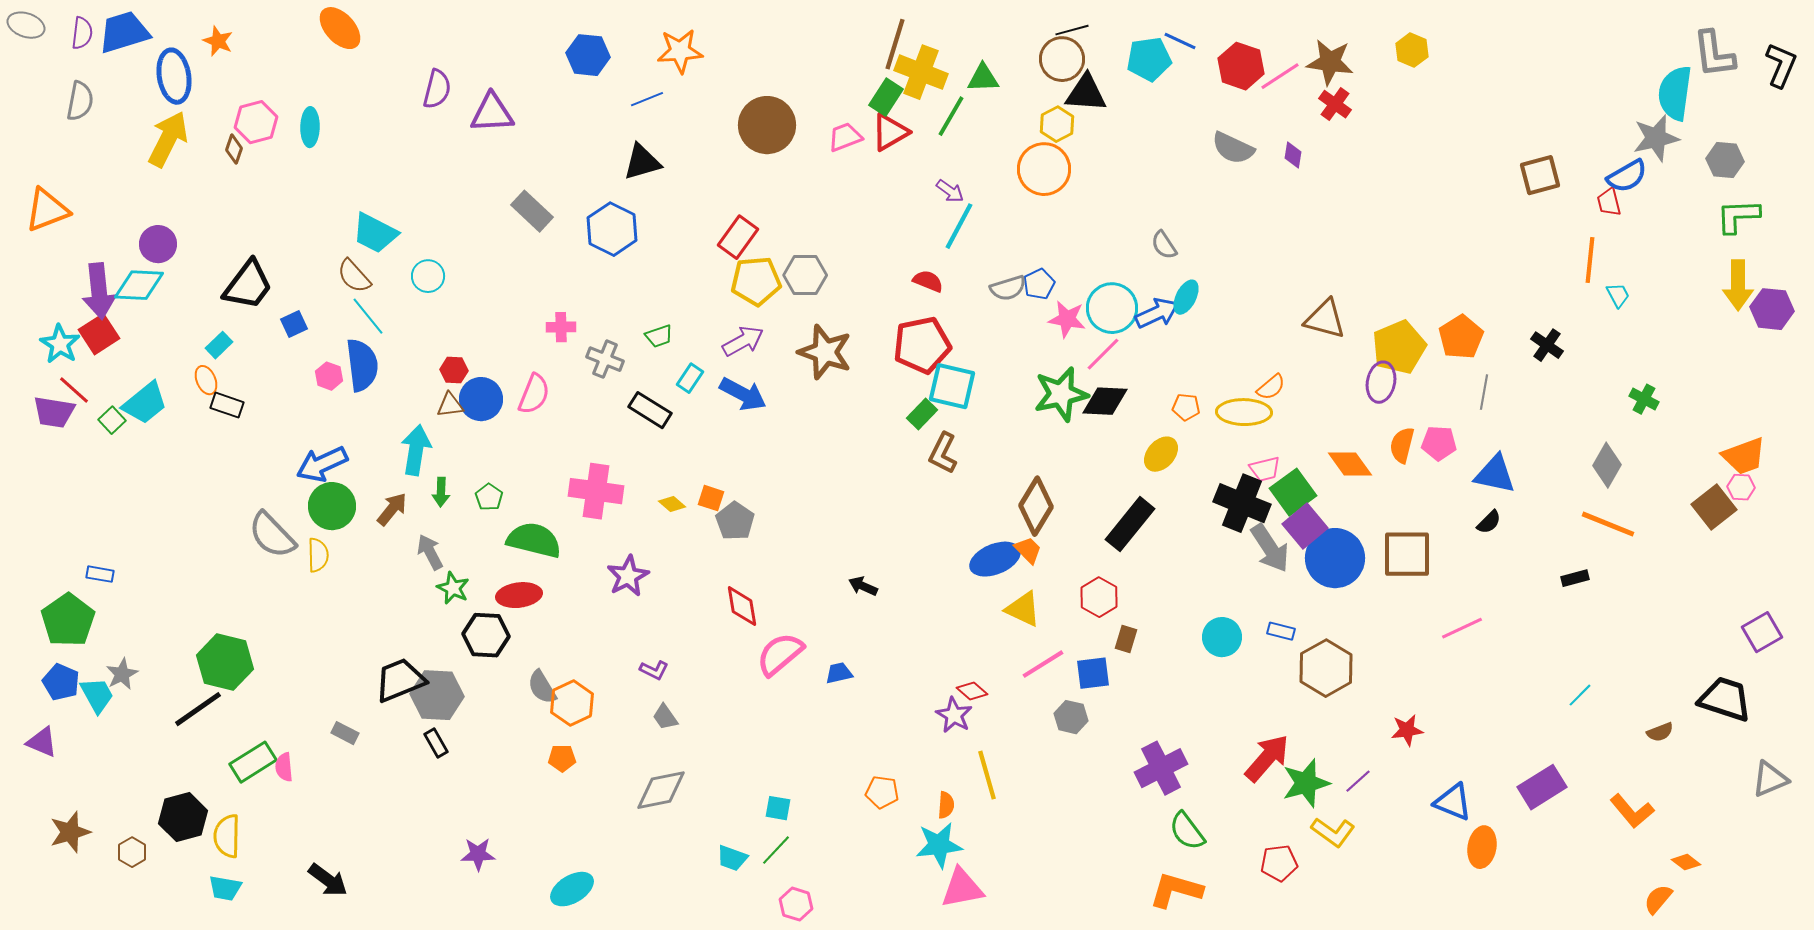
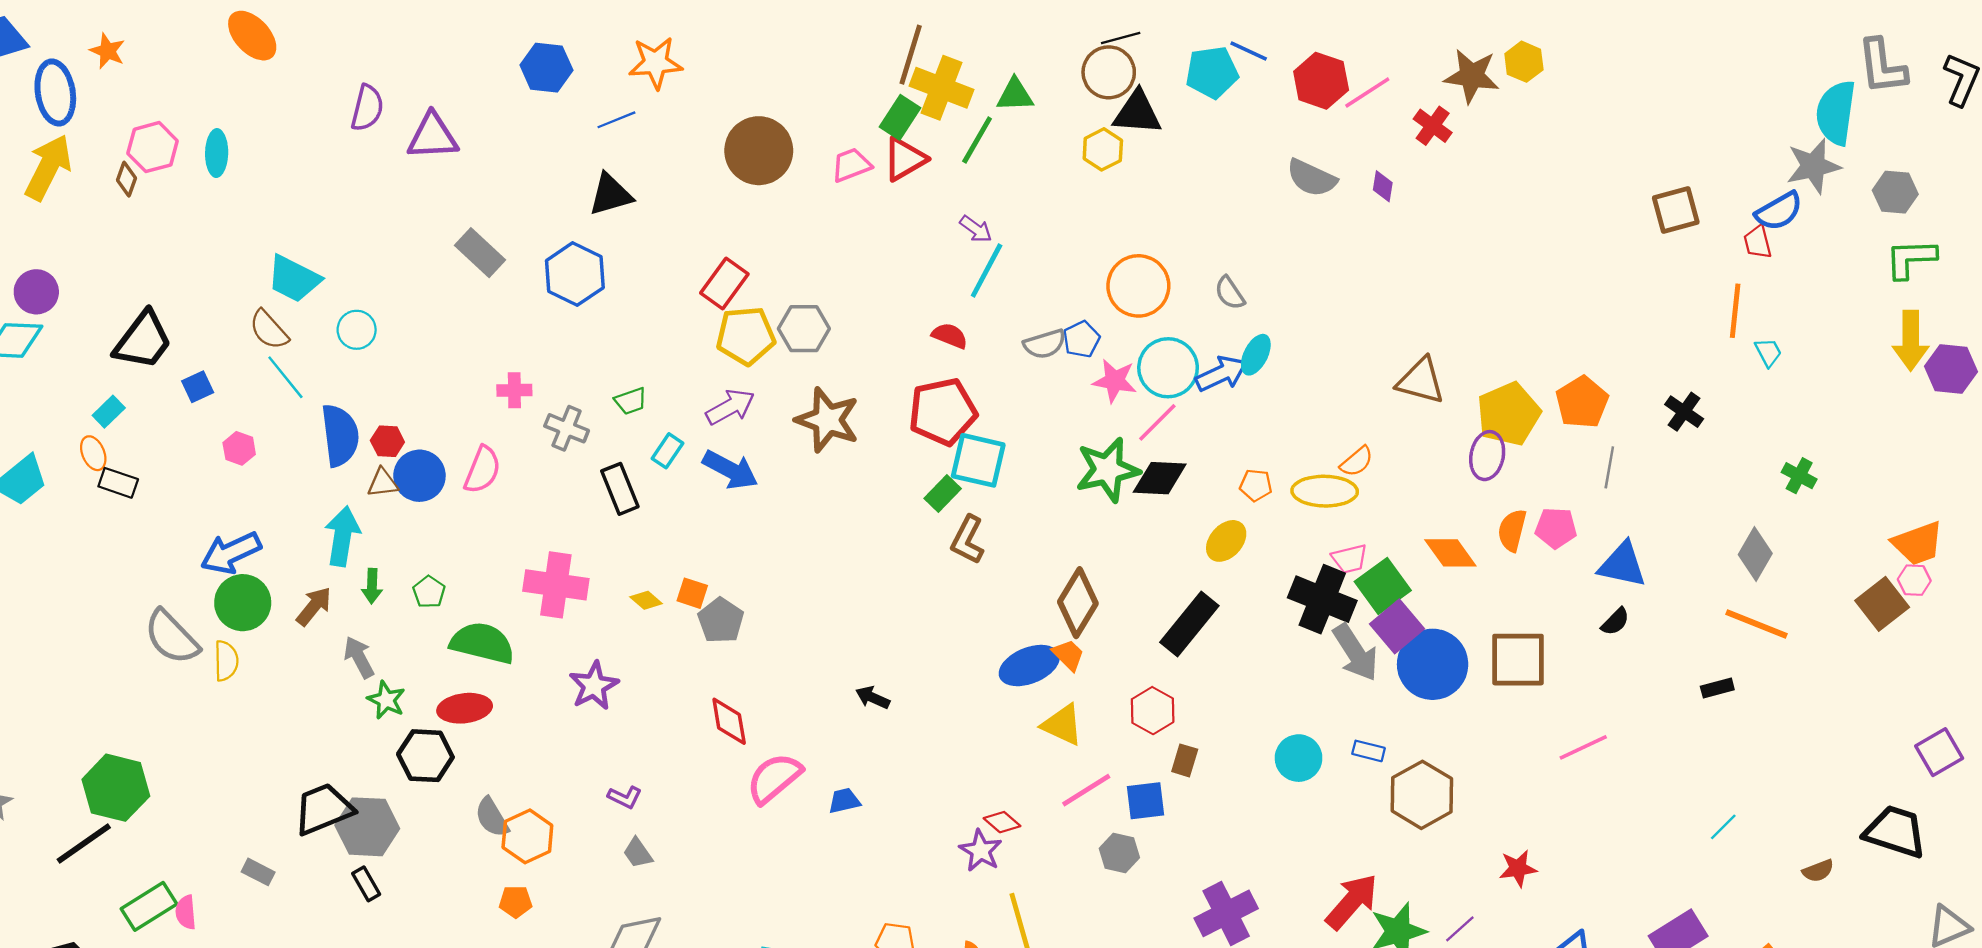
brown star: (1330, 62) -> (1472, 76), moved
orange circle: (1044, 169) -> (1138, 286), moved
blue semicircle: (362, 365) -> (340, 435), moved
black rectangle: (650, 410) -> (620, 489), turned 36

